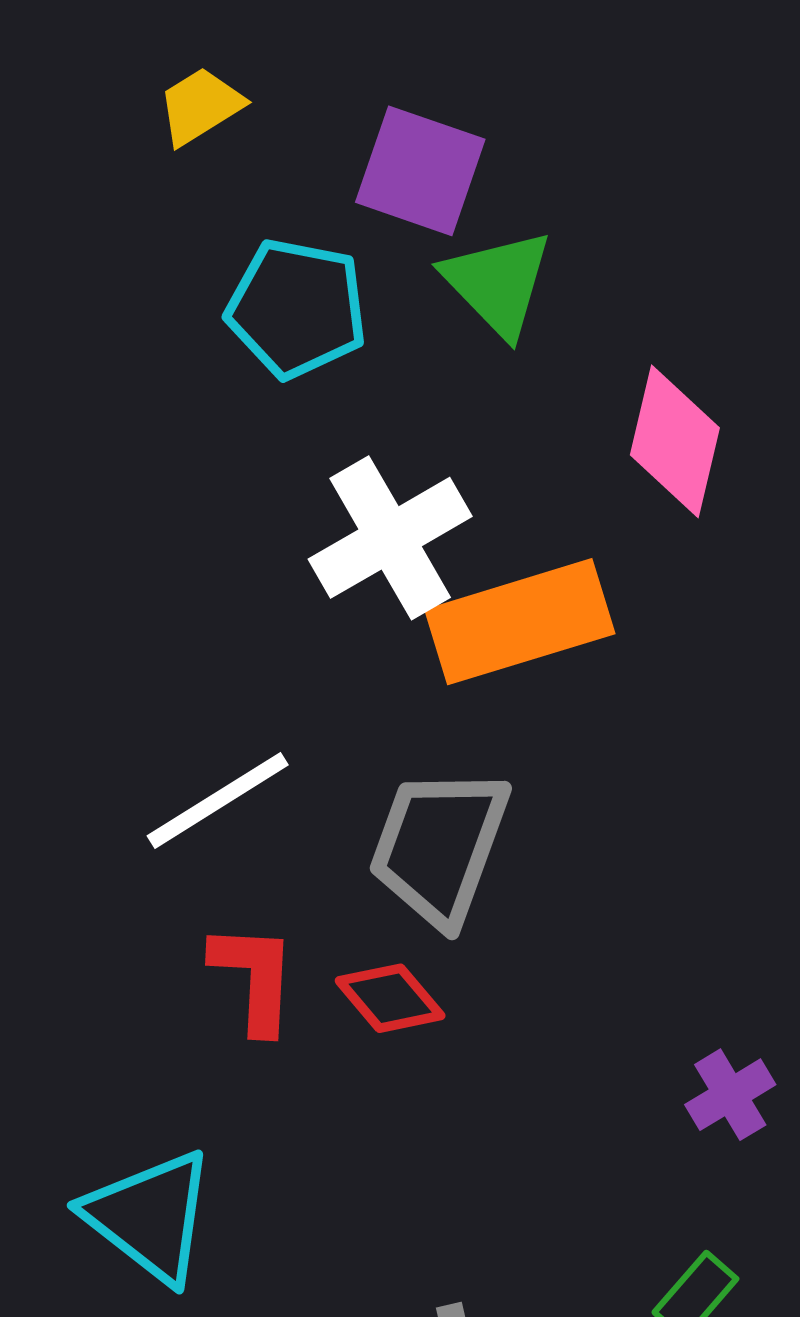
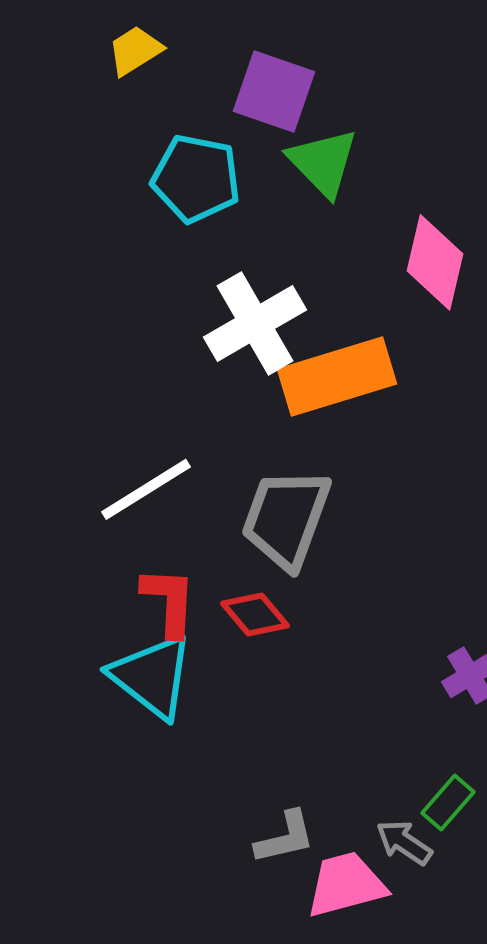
cyan triangle: (150, 1216) -> (152, 676), moved

